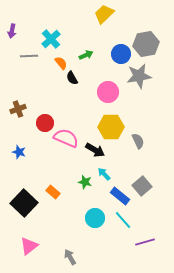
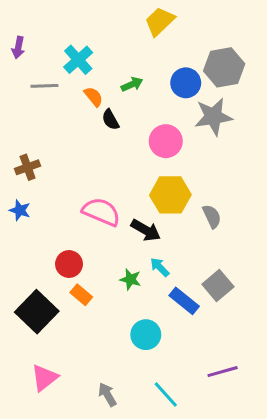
red circle: (45, 123) -> (69, 264), moved
blue star: (19, 152) -> (20, 210), moved
cyan line: (123, 220) -> (166, 395), moved

